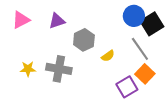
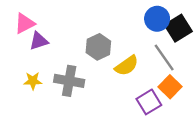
purple triangle: (57, 21) -> (39, 41), moved
yellow semicircle: (108, 56) -> (127, 66), size x1.5

